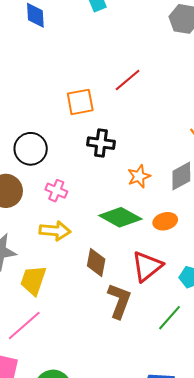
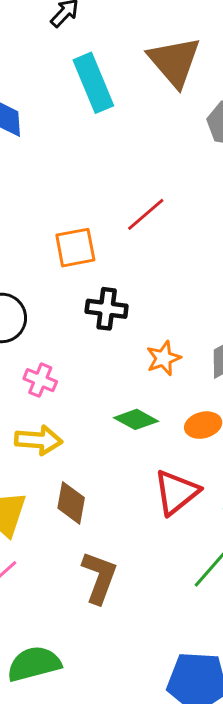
green diamond: (120, 217) -> (136, 419), size x0.7
brown diamond: (96, 262) -> (71, 503), moved
brown L-shape: (119, 301) -> (99, 577), moved

